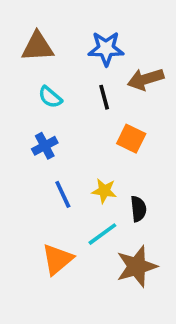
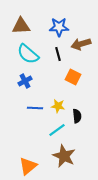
cyan semicircle: (50, 97) -> (28, 54), size x1.6
blue line: (63, 194) -> (35, 108), turned -63
orange triangle: (57, 259) -> (28, 166), moved
brown star: (137, 266) -> (64, 156), moved, turned -30

